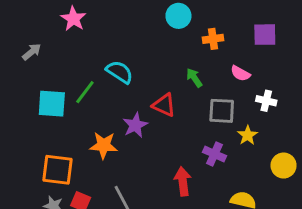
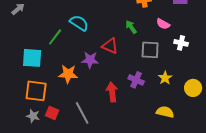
cyan square: (52, 104) -> (32, 58), moved
purple star: (135, 125) -> (90, 60), turned 30
yellow star: (248, 135) -> (165, 78), moved
purple cross: (214, 154) -> (136, 80), moved
red arrow: (183, 181) -> (112, 92), moved

